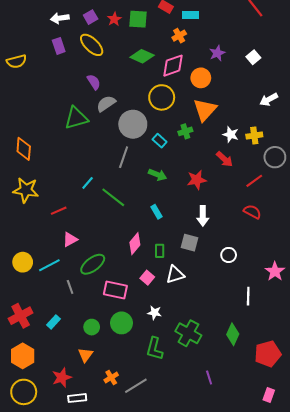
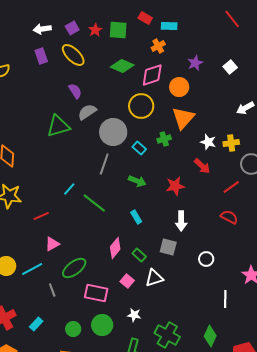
green rectangle: (160, 251) -> (139, 255), turned -48

